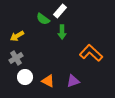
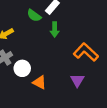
white circle: (25, 77) -> (22, 68), moved
purple triangle: (73, 81) -> (77, 80), moved, turned -40

